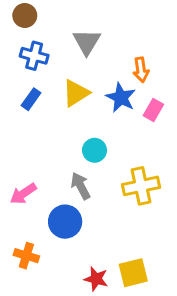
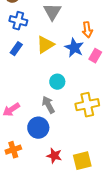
orange cross: (26, 256) -> (13, 150), turned -35
red star: (96, 279) -> (54, 156), moved

